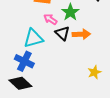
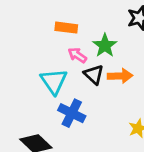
cyan triangle: (33, 38) -> (54, 81), turned -50
blue cross: (24, 61) -> (72, 113), moved

